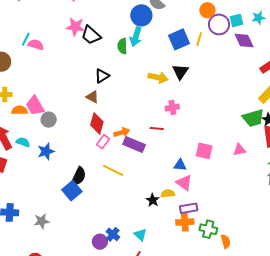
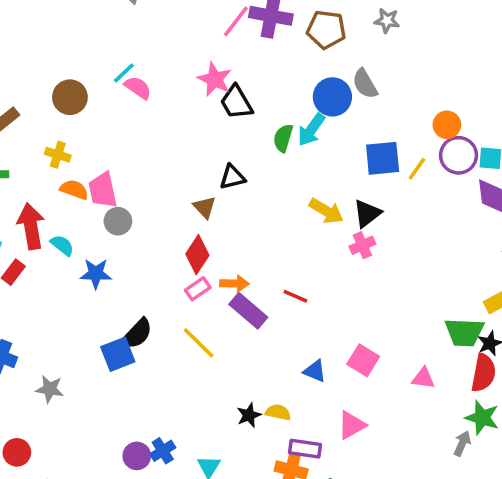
pink cross: (172, 108) -> (362, 245), moved, turned -32
pink triangle: (184, 183) -> (352, 425), moved, turned 36

